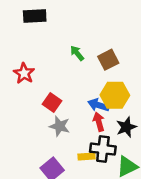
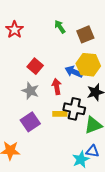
red star: (24, 73) -> (14, 30), moved
red arrow: (99, 122) -> (57, 87), moved
gray star: (60, 126) -> (30, 91), moved

